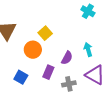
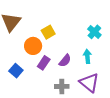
cyan cross: (88, 11) -> (94, 32), moved
purple rectangle: (48, 72) -> (44, 63), moved

